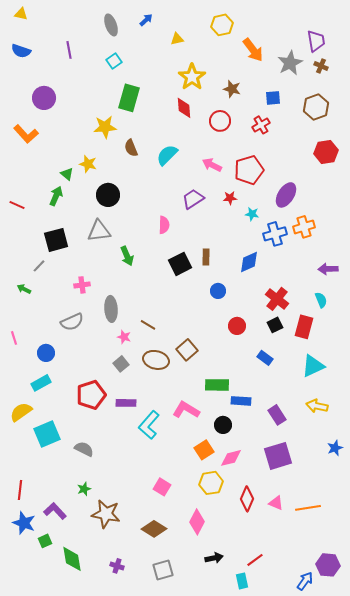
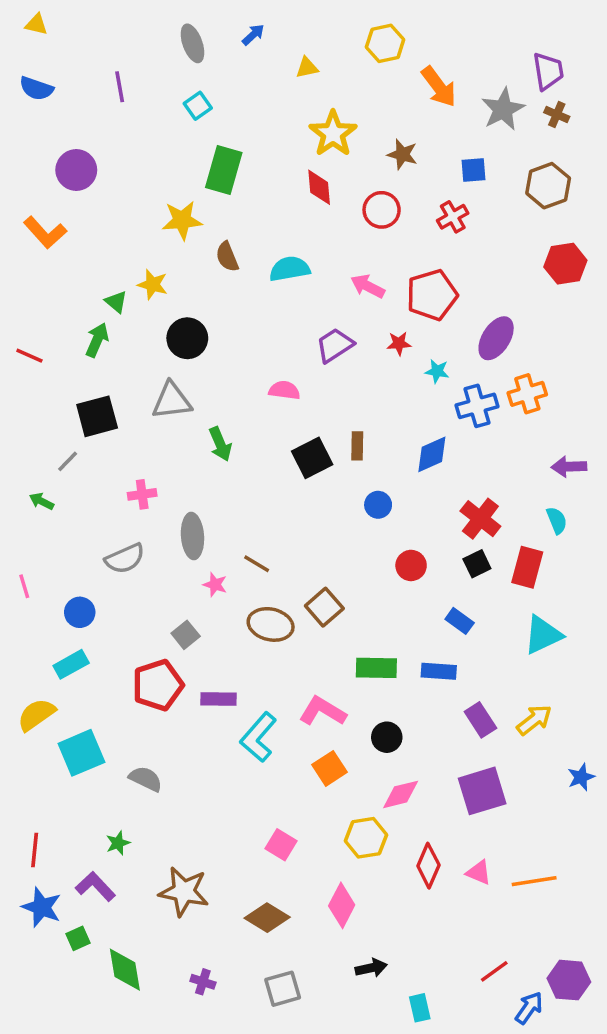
cyan semicircle: (167, 155) -> (290, 269), turned 35
pink semicircle: (164, 225) -> (284, 390), turned -84
gray square: (121, 364) -> (186, 635), moved
blue rectangle: (241, 401) -> (439, 671), moved
yellow arrow: (317, 406) -> (534, 720), moved, turned 130
orange square: (204, 450) -> (330, 768), moved
green star: (84, 489) -> (118, 843), moved
red line: (255, 560) -> (494, 971), moved

